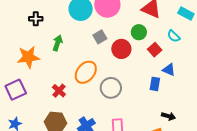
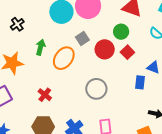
black cross: (36, 19) -> (17, 24), turned -32
red square: (155, 50) -> (127, 52), moved
orange ellipse: (86, 72) -> (64, 58), moved

